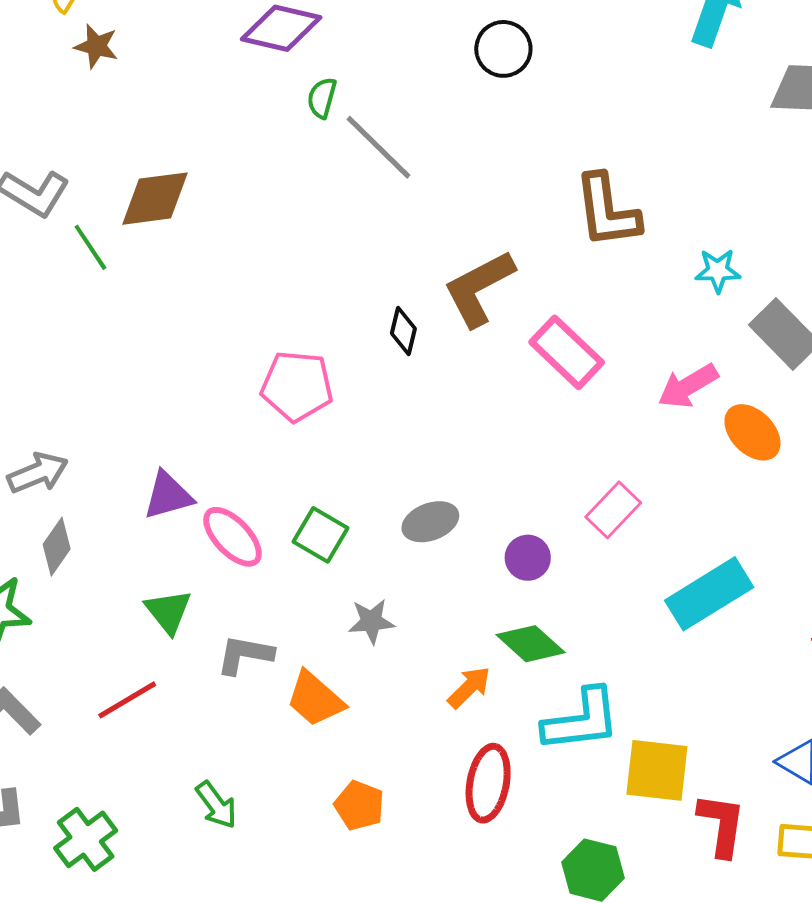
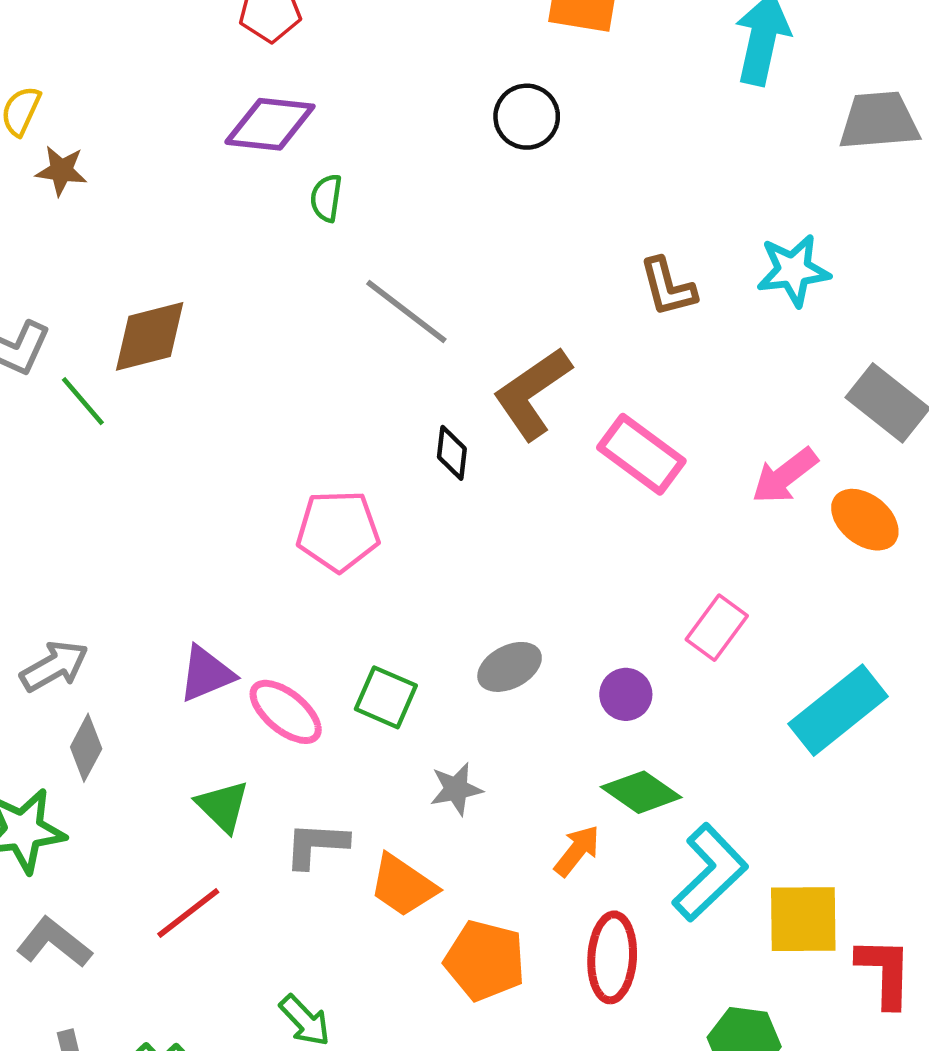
gray line: (378, 147) -> (406, 311), moved
brown L-shape: (607, 211) -> (668, 287), size x0.7
cyan star: (718, 271) -> (793, 270), moved, size x1.4
cyan L-shape: (581, 720) -> (710, 872), turned -30
orange pentagon: (359, 805) -> (485, 960), moved, size x1.4

